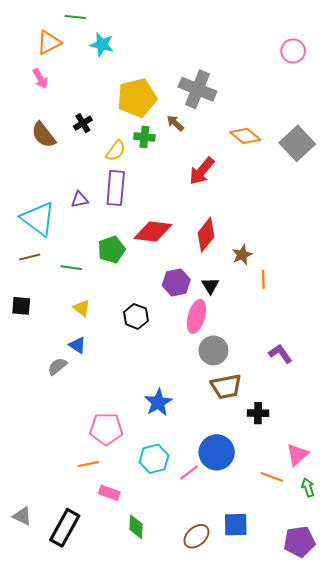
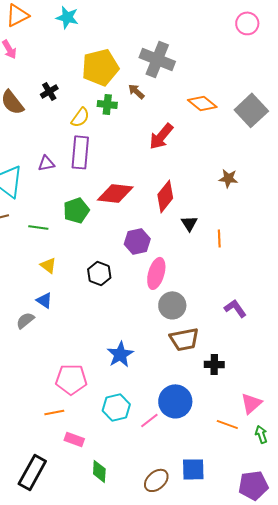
brown star: (242, 255) -> (228, 178), moved, turned 30
black triangle: (210, 286) -> (189, 223), moved

